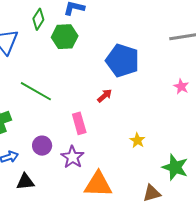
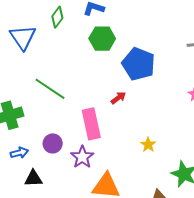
green hexagon: (65, 37) -> (102, 39), moved
pink rectangle: (79, 123) -> (91, 124), size x1.4

